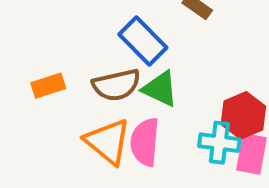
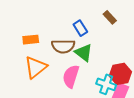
blue rectangle: (143, 41) -> (80, 28), size x0.7
orange triangle: (108, 142) -> (36, 67), moved, turned 30

